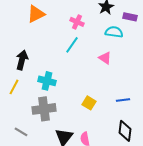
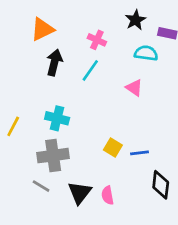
black arrow: (22, 60) -> (54, 62), moved
blue line: (123, 100) -> (139, 153), moved
gray line: (21, 132) -> (41, 186), moved

